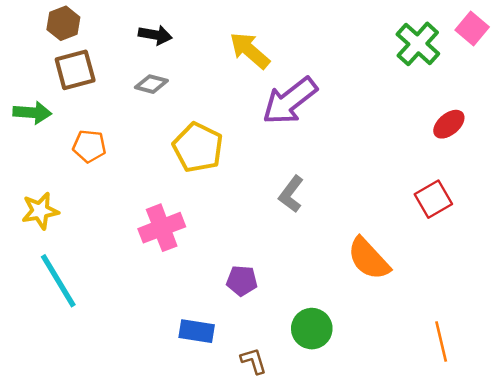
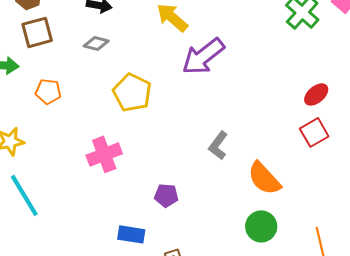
red ellipse: (449, 124) -> (316, 94), moved
gray L-shape: (291, 194) -> (218, 145), moved
green circle: (312, 329) -> (261, 226), moved

